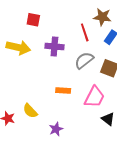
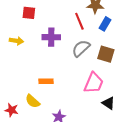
yellow arrow: (18, 48) -> (16, 41), size x0.6
orange rectangle: (63, 90) -> (46, 81), moved

